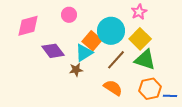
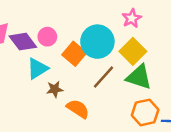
pink circle: (69, 15) -> (47, 37), moved
purple diamond: (53, 51) -> (23, 42), moved
cyan triangle: (84, 53) -> (38, 68), moved
orange semicircle: (113, 88) -> (78, 109), moved

